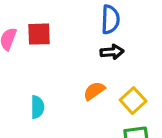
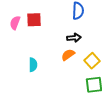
black arrow: (112, 52) -> (74, 38), moved

